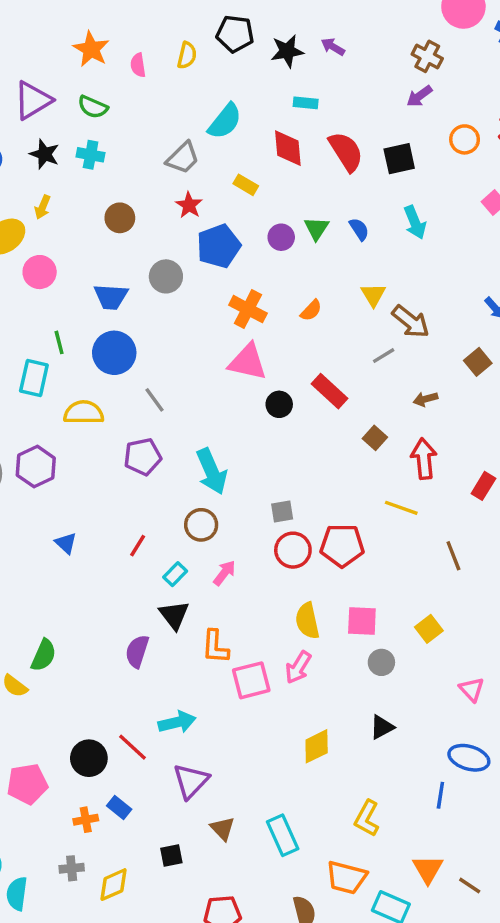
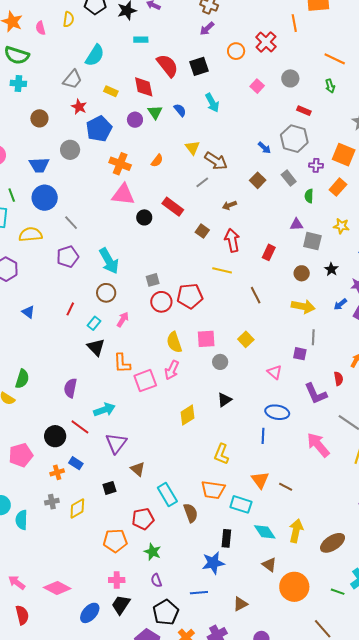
green semicircle: (93, 107) -> (17, 55), size x1.4
red diamond: (288, 148) -> (144, 87), moved
purple semicircle: (137, 651) -> (70, 388), moved
cyan rectangle: (283, 835) -> (167, 494), moved

